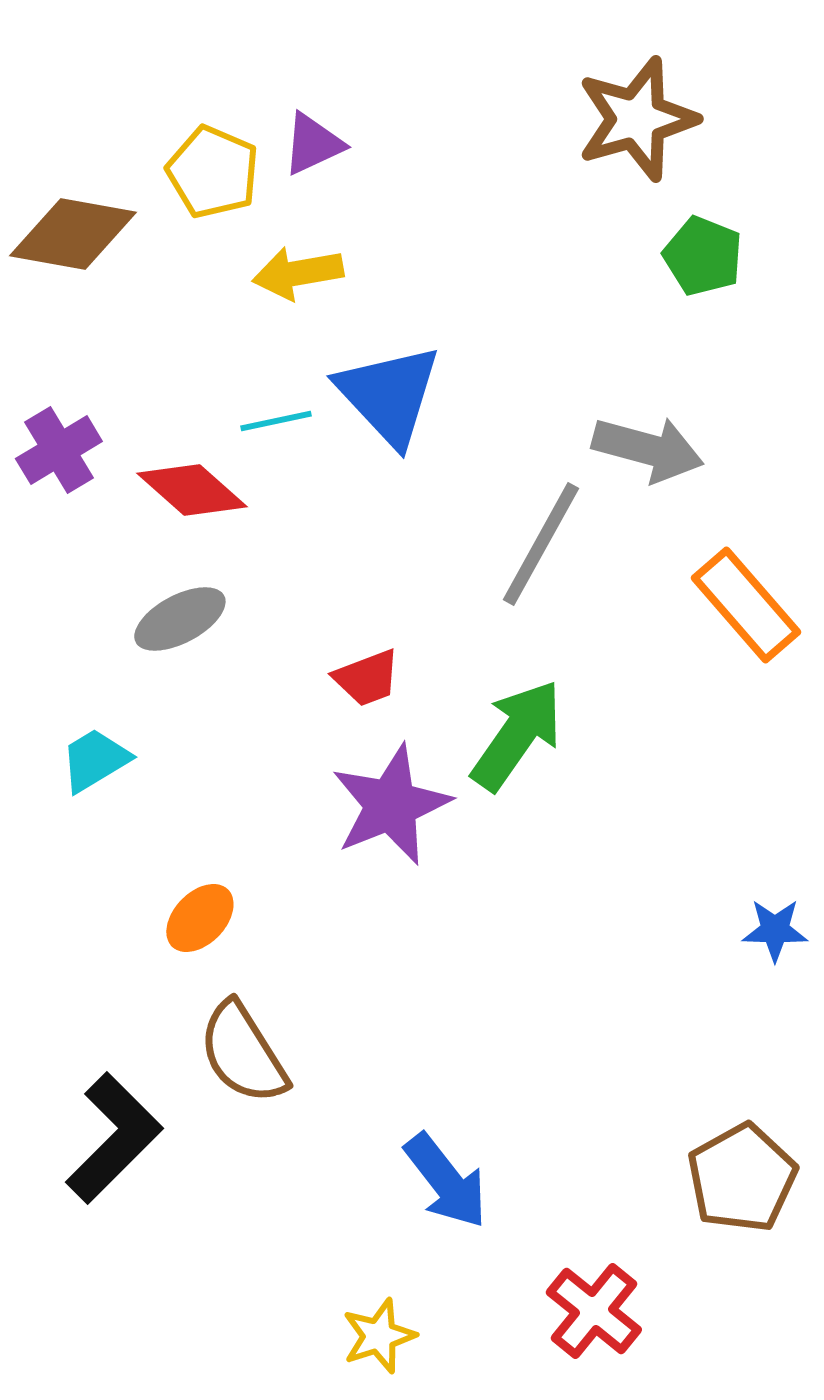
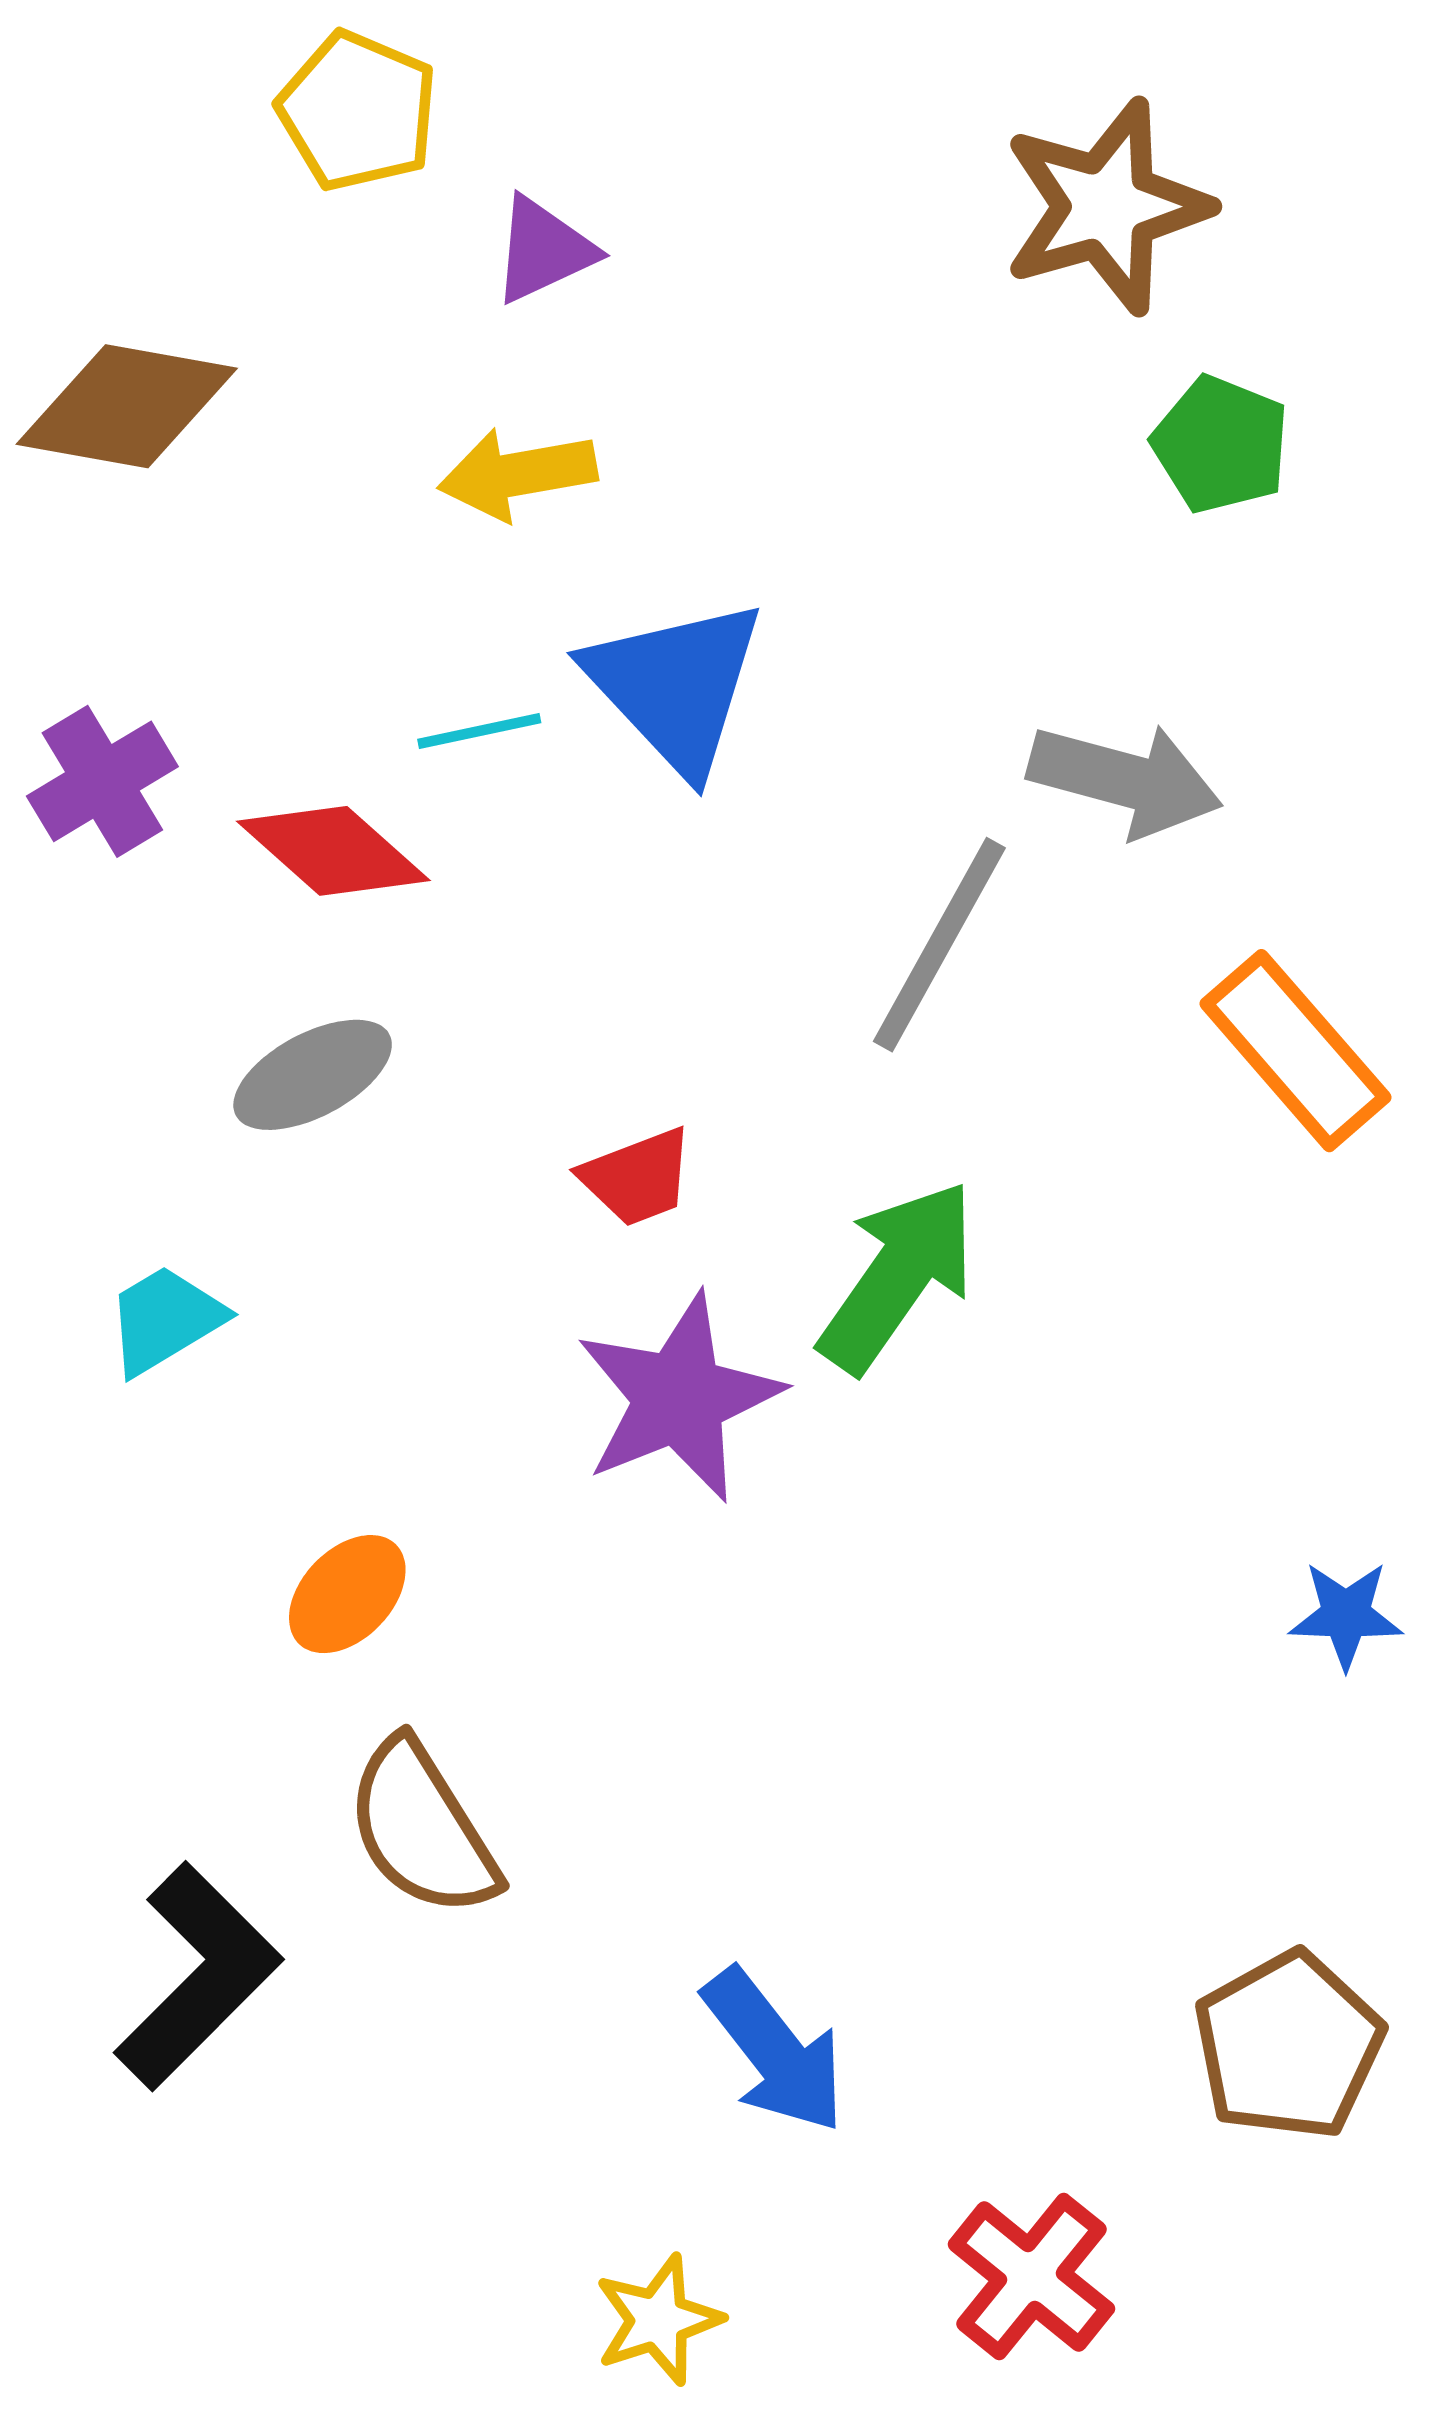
yellow pentagon: (213, 172) -> (358, 111), moved

